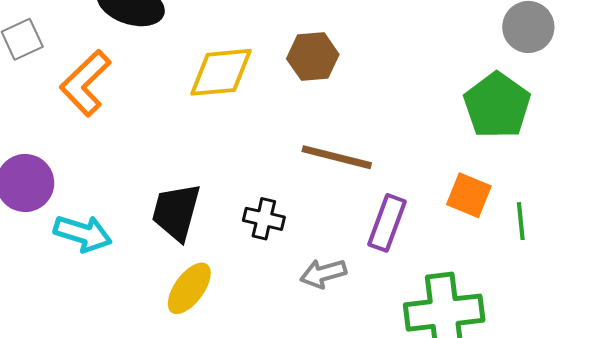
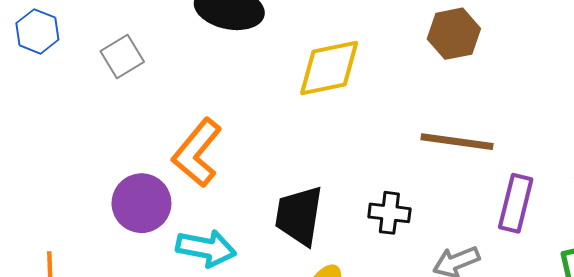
brown hexagon: (313, 57) -> (454, 34), moved
orange L-shape: (85, 83) -> (197, 153), moved

